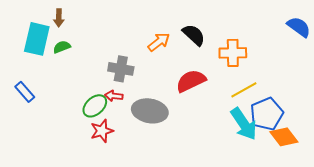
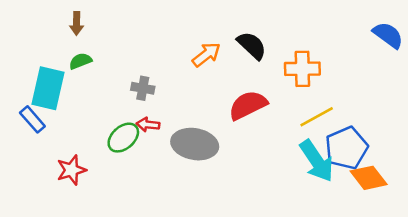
cyan rectangle: (37, 39) -> (48, 88), moved
gray cross: (121, 69) -> (143, 88), moved, size x0.7
red star: (102, 131) -> (71, 170), moved

